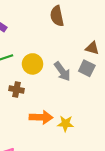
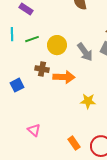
orange arrow: (41, 117) -> (64, 77), moved

